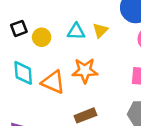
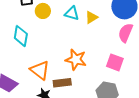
orange star: (85, 71) -> (76, 60), moved
orange triangle: (53, 82) -> (40, 70), moved

